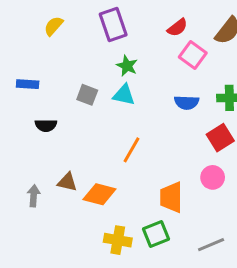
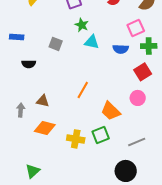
pink square: (193, 55) -> (136, 28), moved, turned 30
cyan triangle: (124, 95) -> (92, 42), moved
orange line: (132, 150) -> (83, 90), moved
orange diamond: (99, 194) -> (45, 128), moved
orange trapezoid: (171, 197) -> (111, 111), turned -45

